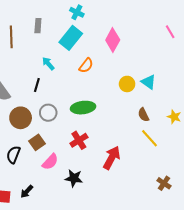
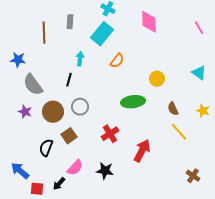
pink diamond: (113, 40) -> (149, 22), moved, turned -30
cyan arrow: (48, 63) -> (80, 59), turned 48
cyan triangle: (149, 82) -> (199, 73), moved
green ellipse: (83, 108) -> (133, 102), moved
pink semicircle: (50, 162) -> (75, 168), moved

